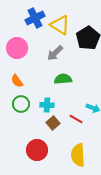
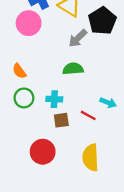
pink circle: (17, 48) -> (29, 23), moved
gray arrow: (55, 53) -> (78, 38), moved
brown square: (53, 123) -> (61, 120), turned 32

